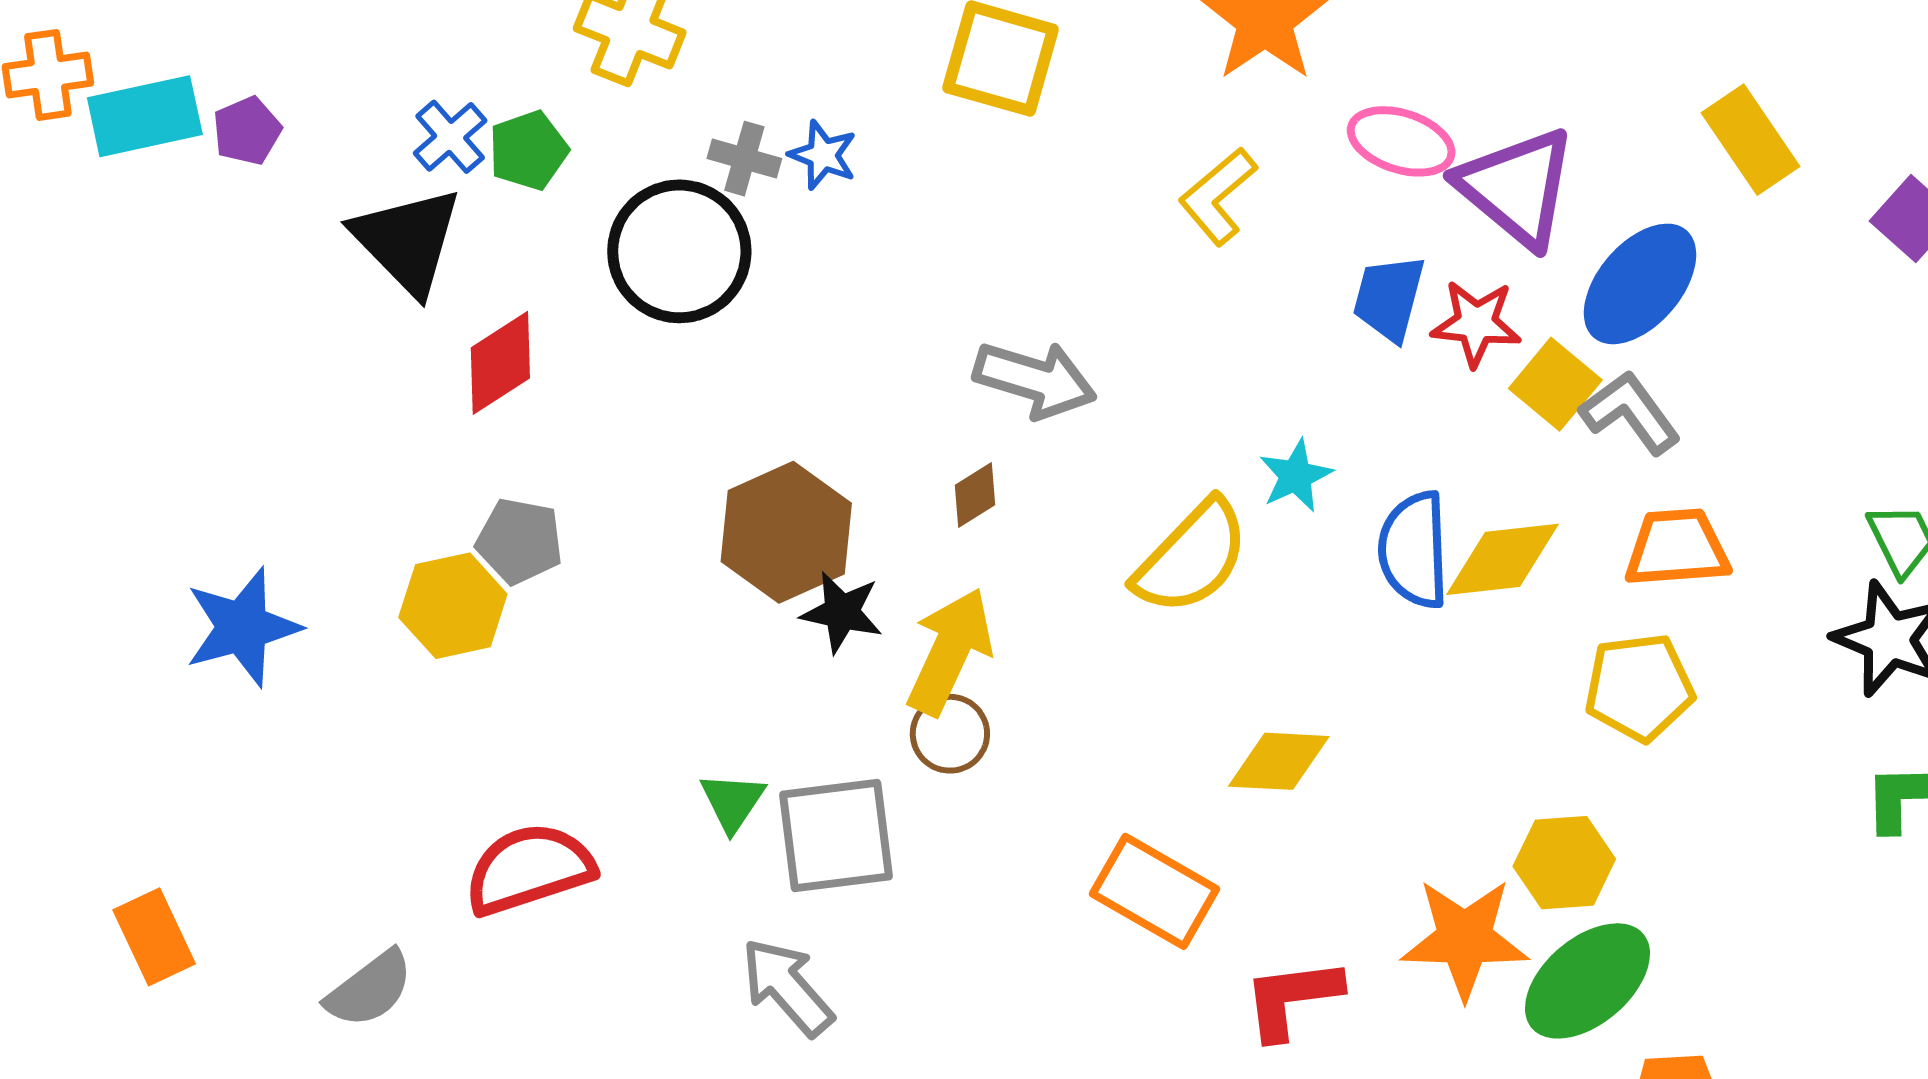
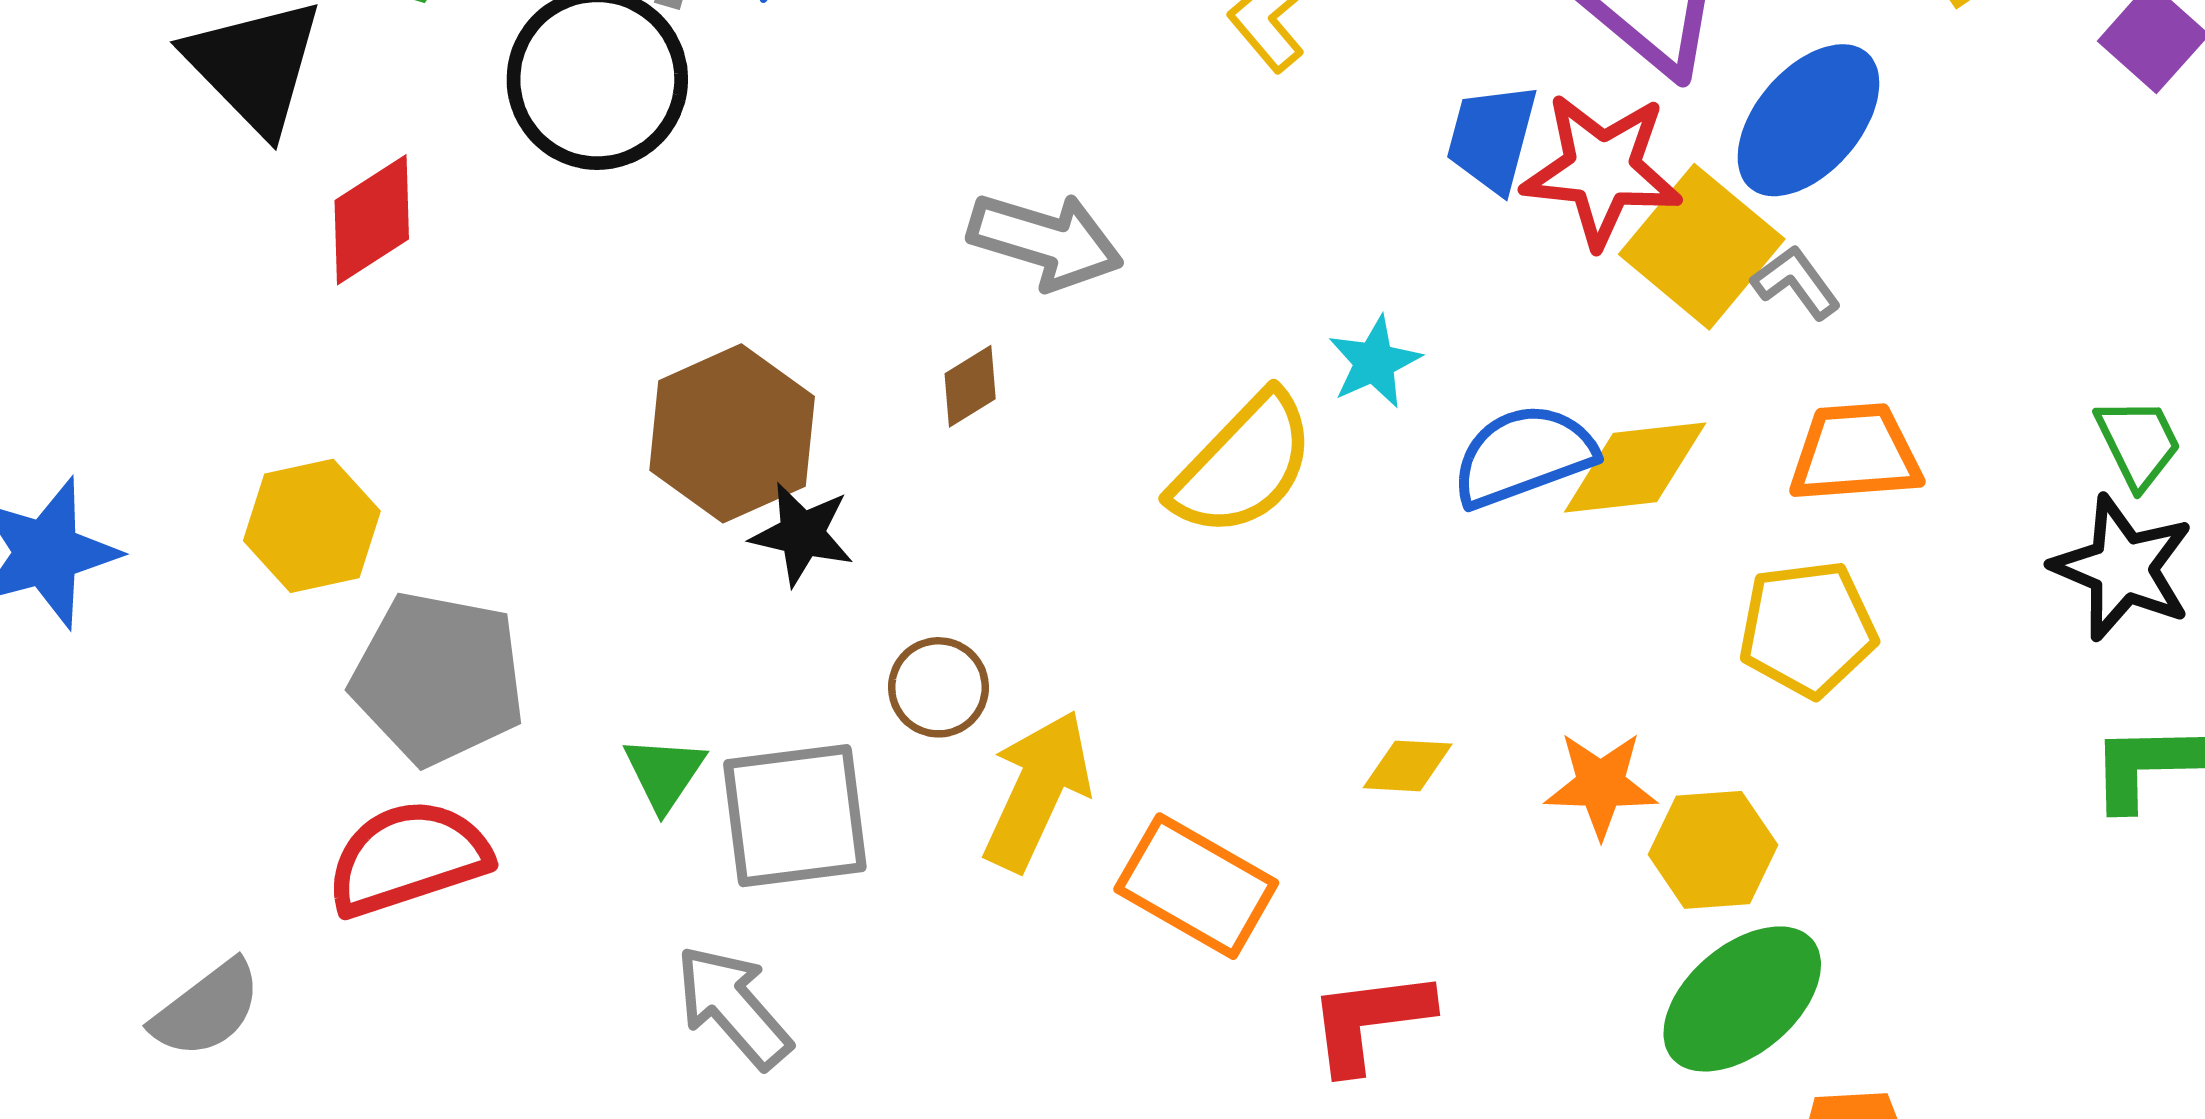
red star: (1476, 323) -> (1602, 170), size x1.4
yellow square: (1555, 384) -> (1702, 247), size x1.4
gray L-shape: (1630, 413) -> (1796, 282), size x0.7
gray pentagon: (520, 541) -> (438, 678), moved, size x1.6
blue semicircle: (1414, 550) -> (1523, 456), turned 72
yellow arrow: (950, 651) -> (1037, 791), moved
yellow diamond: (1279, 761) -> (1408, 766), moved, size x0.7
orange star: (1465, 939) -> (1601, 785), moved, size x0.7

